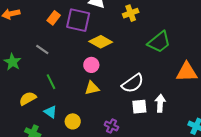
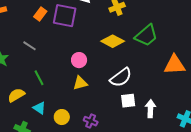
yellow diamond: (101, 42) -> (113, 41), moved
white arrow: (160, 103) -> (150, 109), moved
purple cross: (111, 126) -> (91, 121), moved

